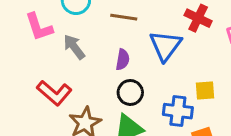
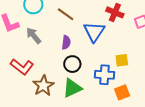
brown line: (124, 17) -> (66, 14), turned 30

